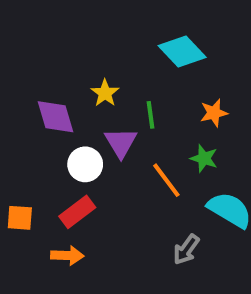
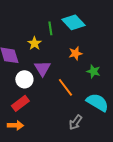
orange star: (214, 113) -> (75, 53), moved
green line: (151, 115) -> (50, 28), moved
green star: (204, 158) -> (93, 71), moved

